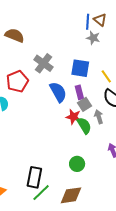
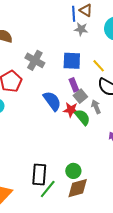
blue semicircle: (58, 92) -> (52, 101), moved
green circle: (77, 164) -> (73, 171), moved

